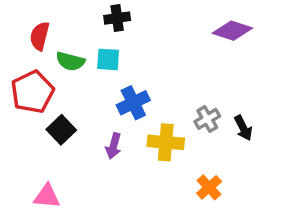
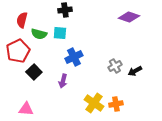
black arrow: (243, 128) -> (135, 71), turned 88
yellow cross: (166, 142) -> (94, 103), moved, turned 30
orange cross: (209, 187) -> (116, 104), turned 32

